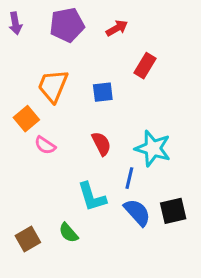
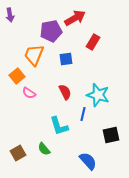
purple pentagon: (67, 25) -> (51, 31), moved
red arrow: (117, 28) -> (75, 18), size x1.5
blue semicircle: (137, 212) -> (88, 161), moved

